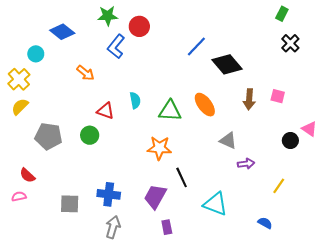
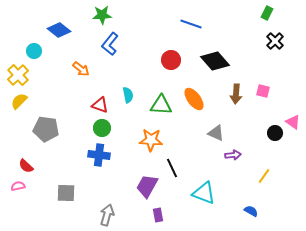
red circle: (139, 26) -> (171, 60), moved
blue line: (196, 46) -> (191, 24), moved, turned 65
green circle: (90, 135) -> (102, 128), moved
blue cross: (109, 194) -> (99, 155), moved

